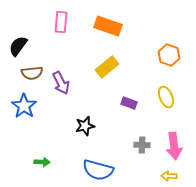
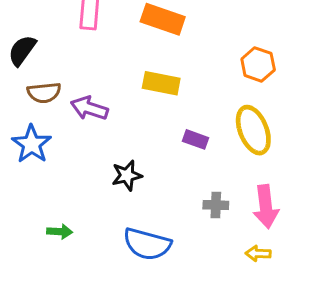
yellow rectangle: (107, 67) -> (161, 83), turned 50
purple arrow: (61, 83) -> (89, 108), turned 135
yellow ellipse: (166, 97) -> (253, 130), size x1.4

